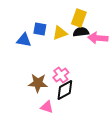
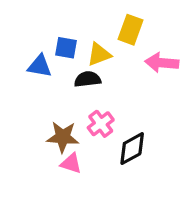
black semicircle: (81, 32) -> (88, 79), moved
black diamond: (65, 90) -> (132, 149), moved
pink triangle: (47, 107) -> (71, 163), moved

